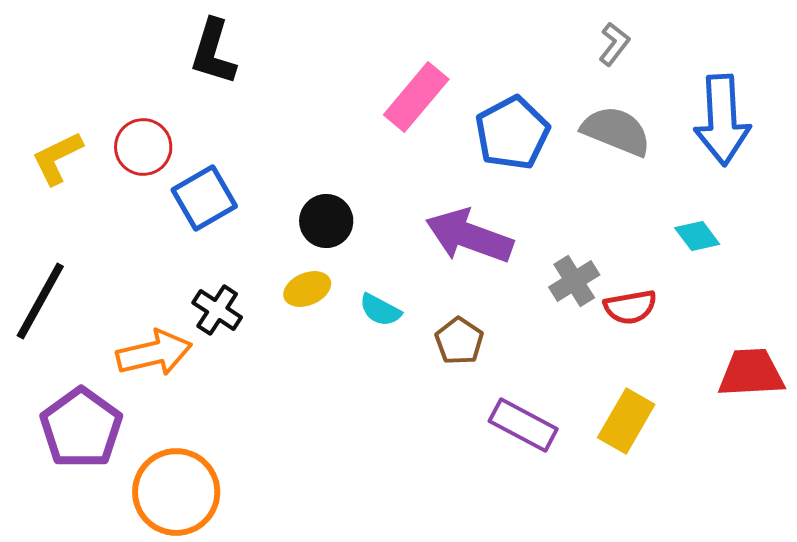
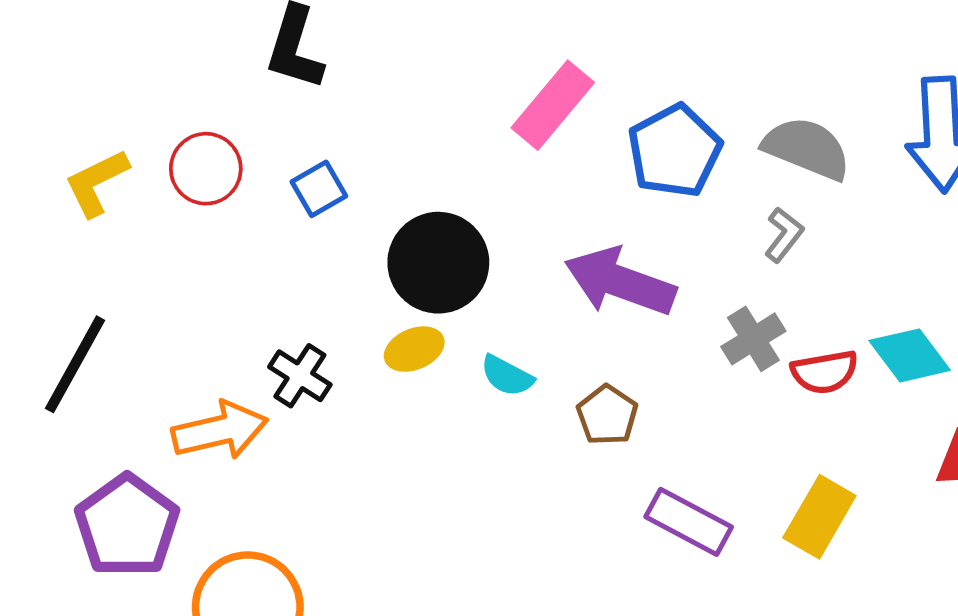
gray L-shape: (614, 44) -> (784, 235), moved
blue square: (204, 198) -> (319, 189), moved, size x0.7
black circle: (326, 221) -> (438, 263), size x1.5
cyan diamond: (697, 236) -> (910, 355), moved, size x1.4

